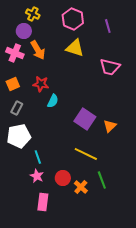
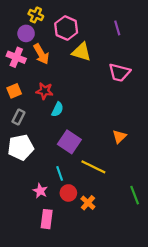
pink hexagon: (73, 19) -> (66, 28), moved
purple square: (85, 119) -> (69, 142), moved
cyan line: (38, 157) -> (60, 173), moved
green line: (102, 180) -> (135, 195), moved

